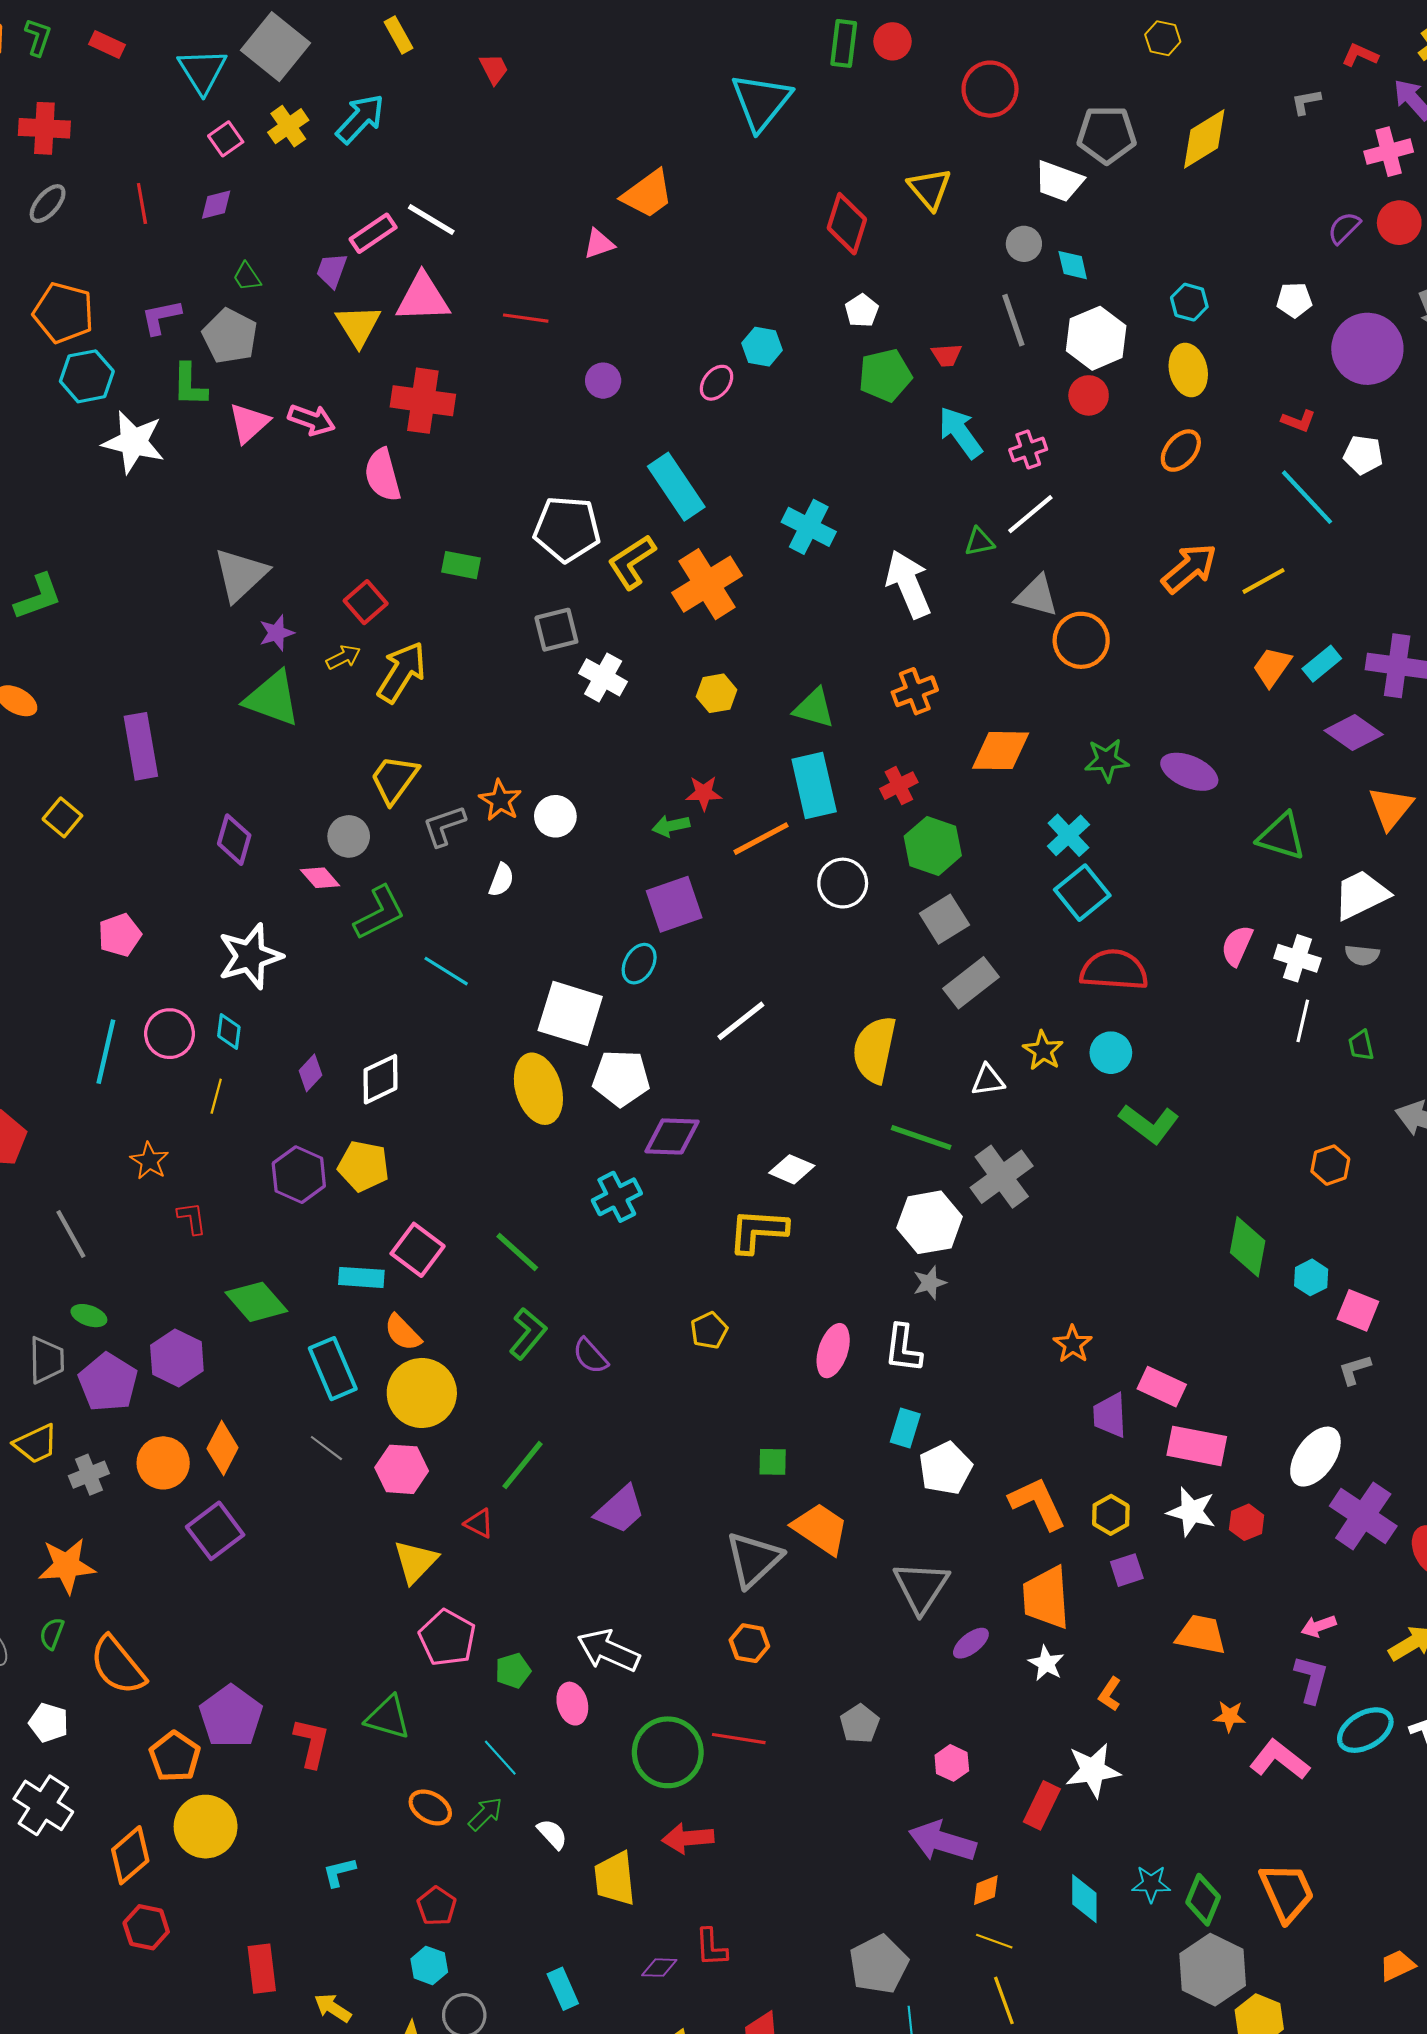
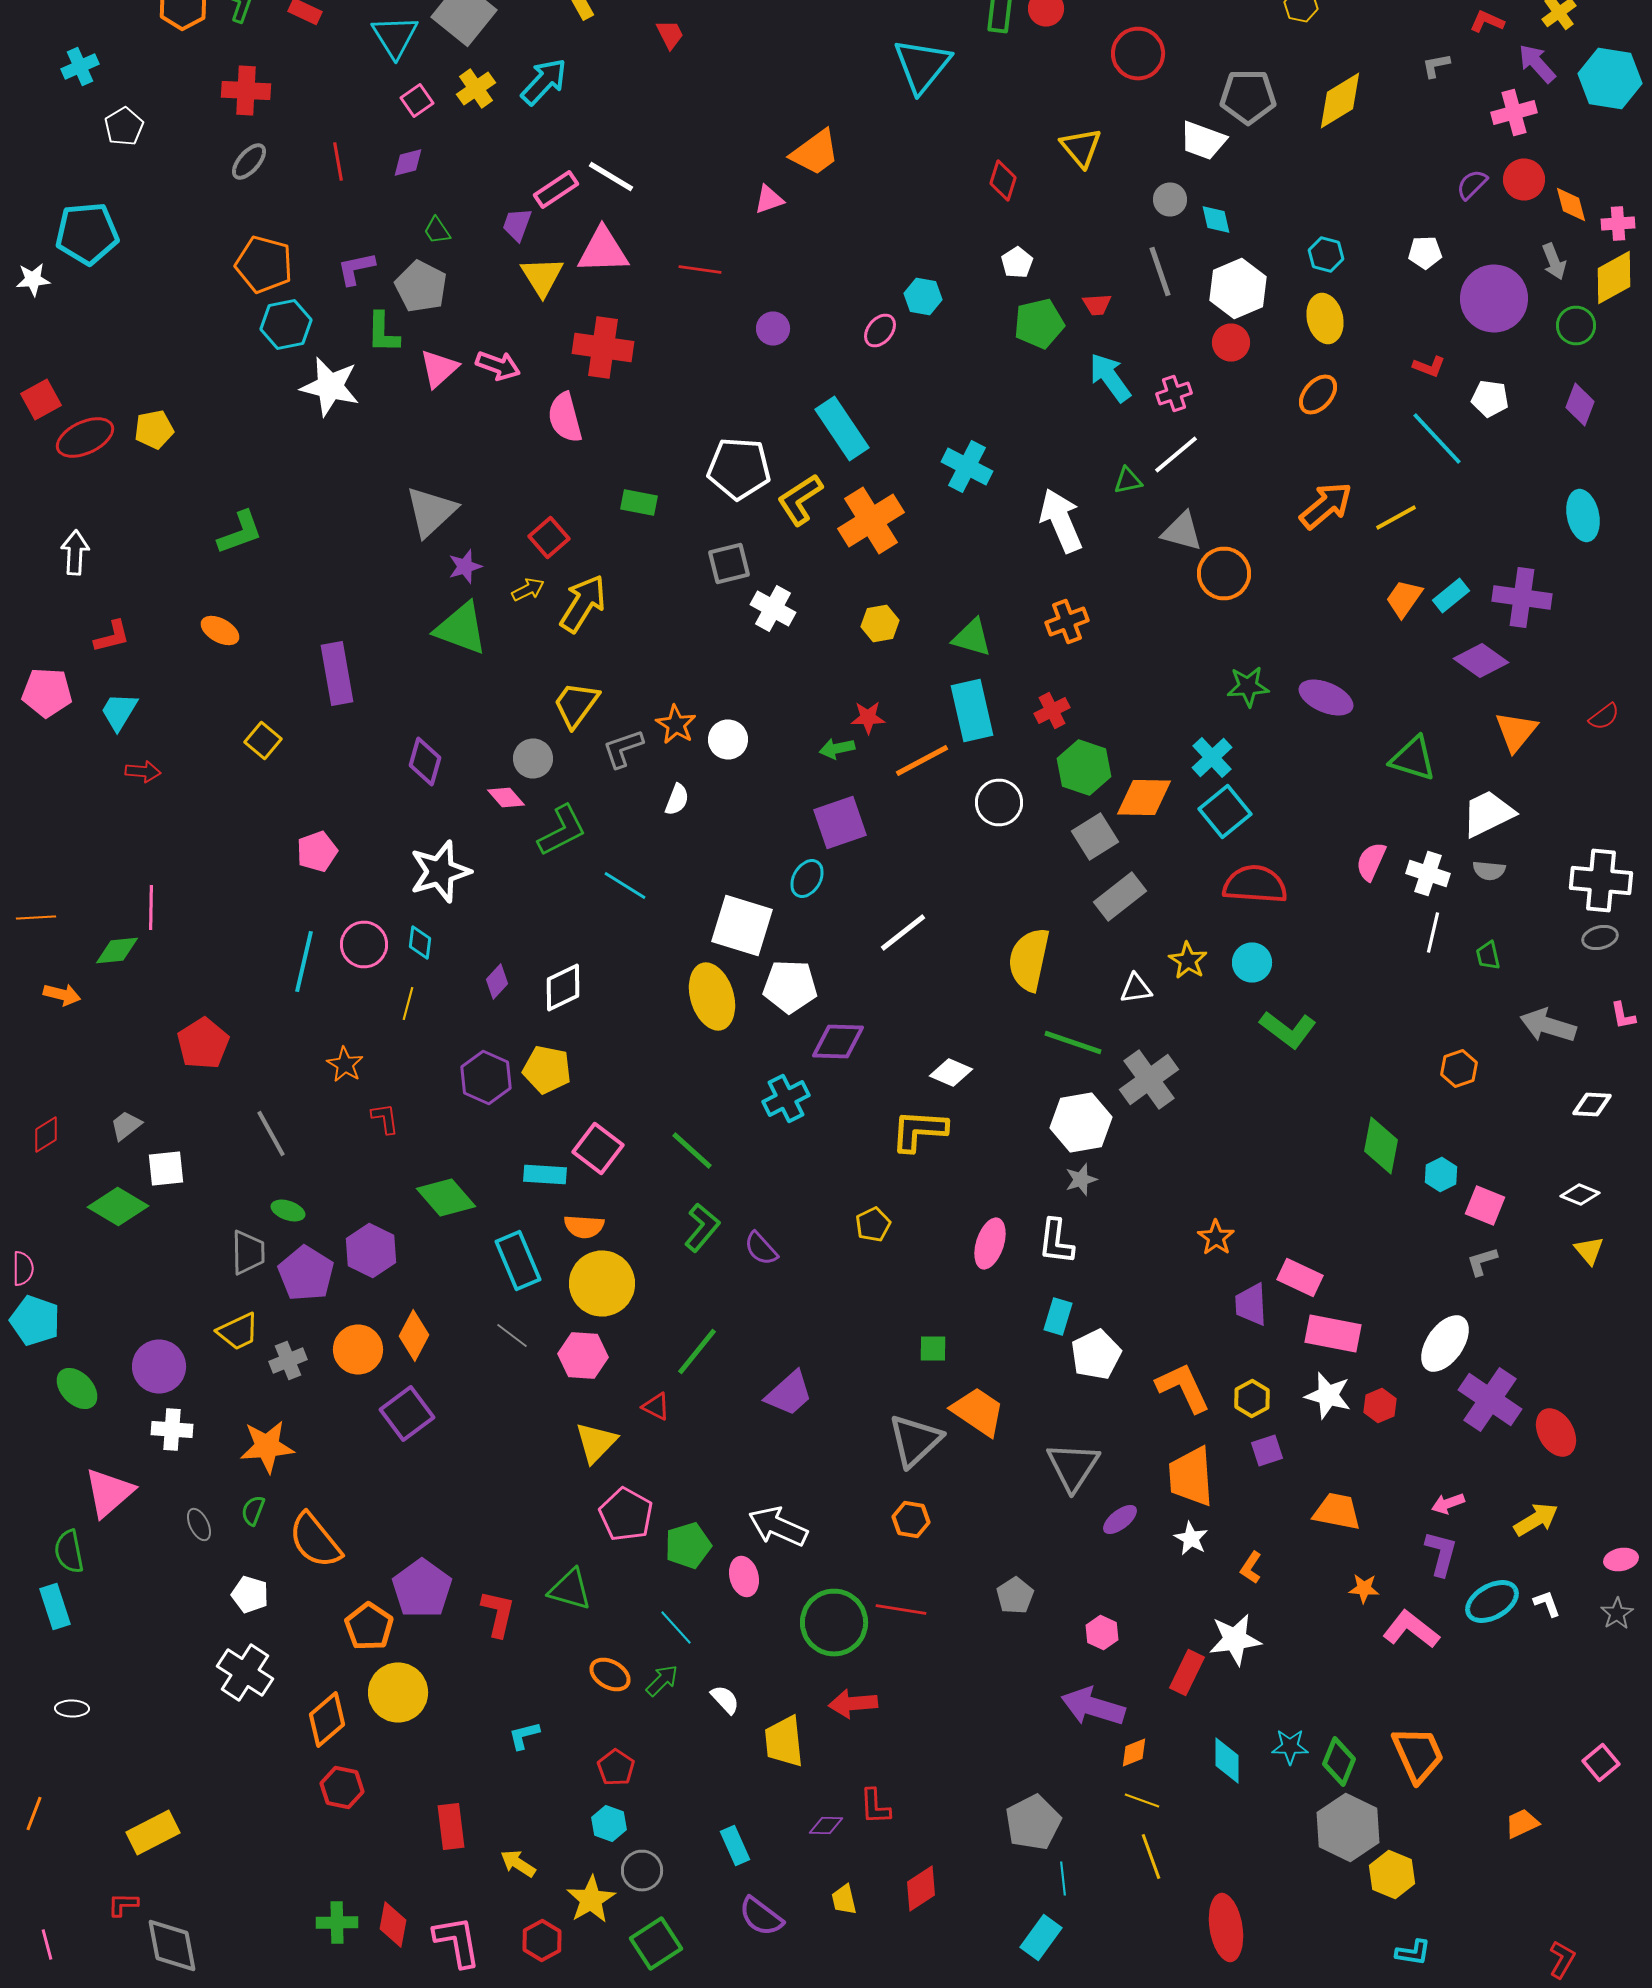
red diamond: (847, 224) -> (1003, 180), size x0.7
orange diamond: (1001, 751) -> (1144, 798), moved
orange semicircle: (403, 1333) -> (584, 1226), turned -42
green pentagon: (513, 1671) -> (688, 1546), size x1.4

